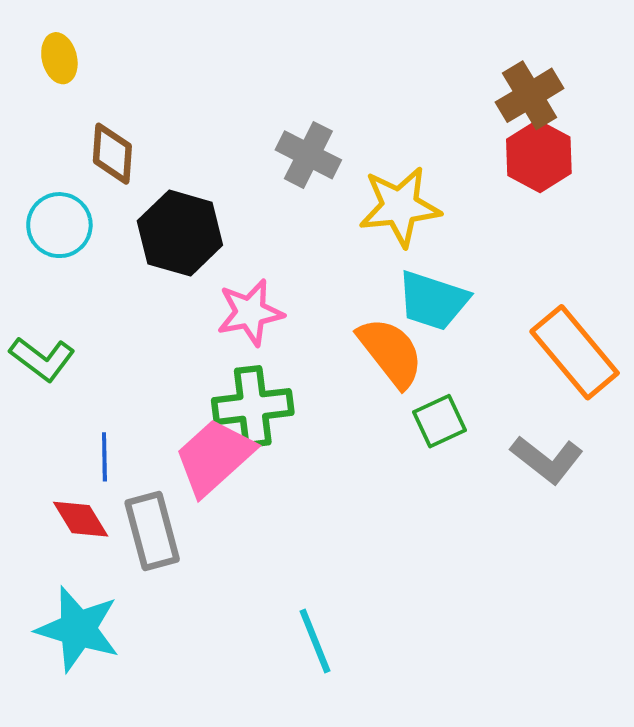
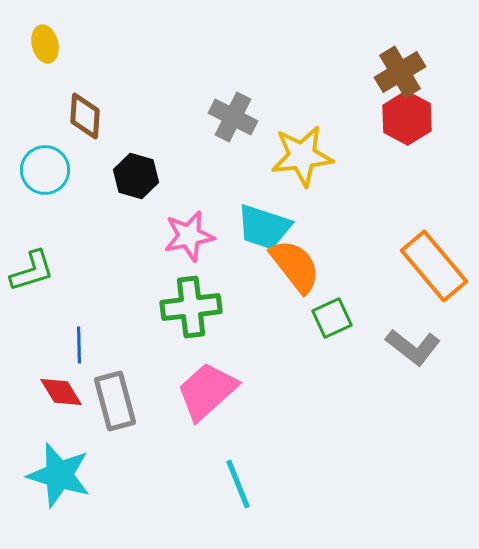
black hexagon: (180, 233) -> (136, 176), size x0.7
cyan trapezoid: (433, 301) -> (264, 227), moved
green L-shape: (42, 359) -> (32, 271), turned -54
pink trapezoid: (214, 457) -> (207, 391), moved

